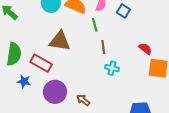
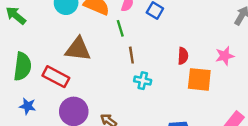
red semicircle: (145, 49) -> (183, 56), turned 56
blue star: (24, 81) -> (28, 106), moved

